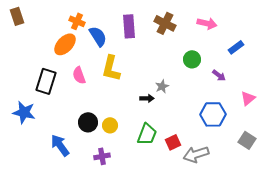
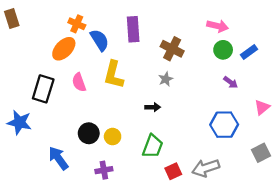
brown cross: (165, 23) -> (172, 49), moved
green circle: (192, 59) -> (223, 50), moved
gray star: (162, 86) -> (166, 79), moved
gray square: (247, 140) -> (261, 153), turned 30
red square: (173, 142) -> (173, 171), moved

